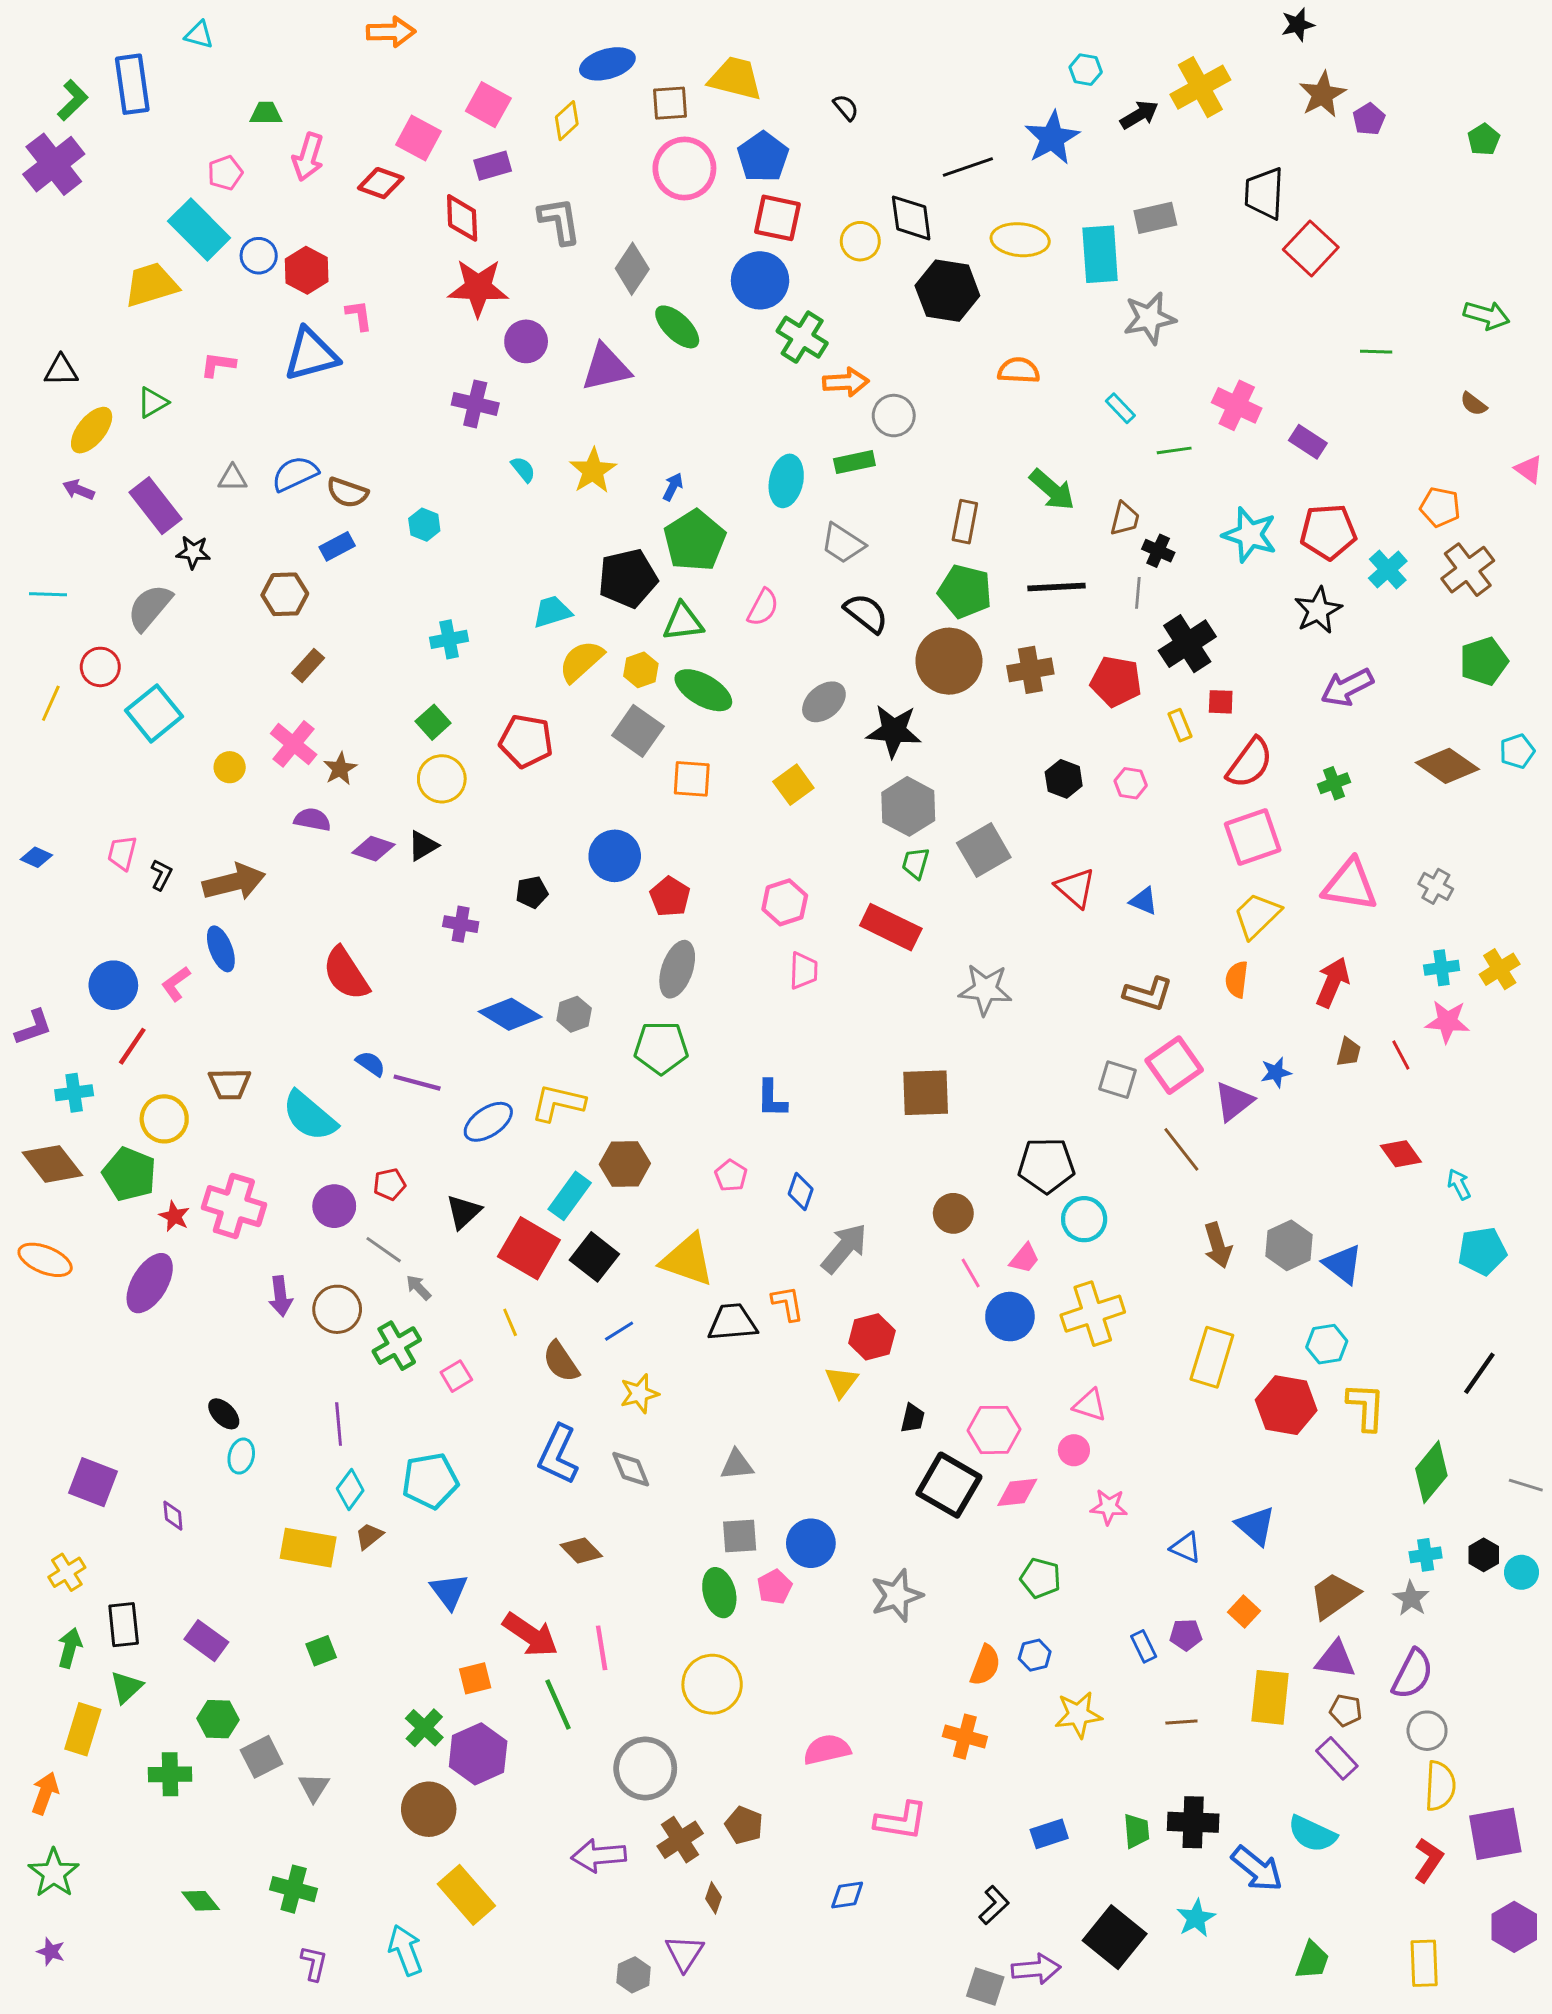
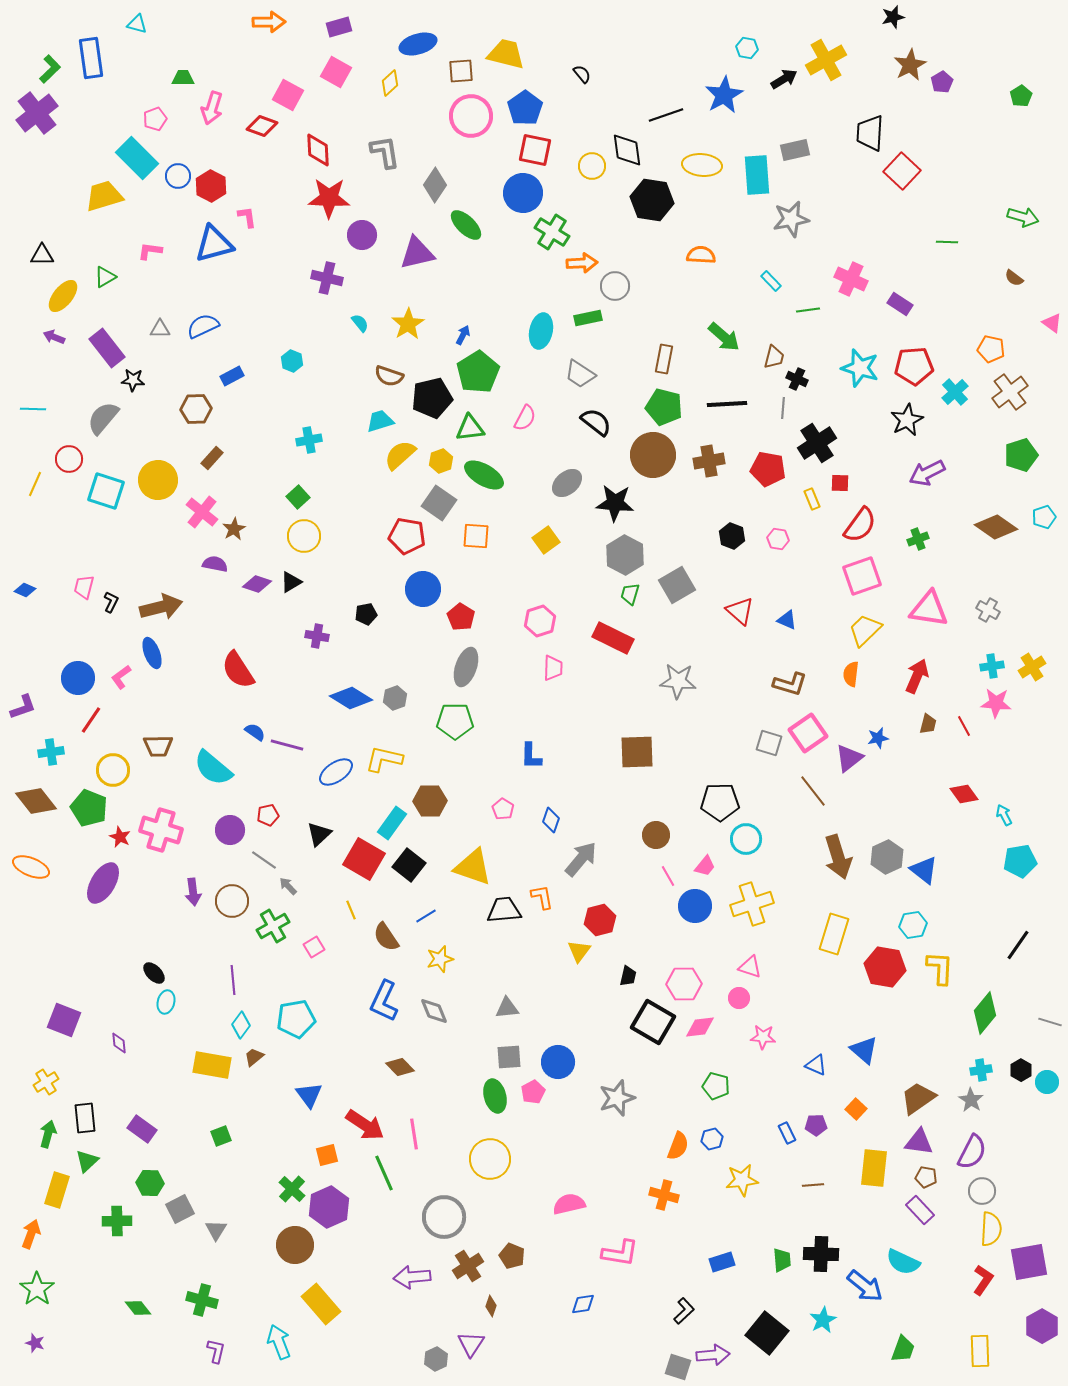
purple rectangle: (493, 166) -> (339, 27), moved
brown semicircle: (347, 493) -> (389, 376), moved
cyan square: (154, 713) -> (106, 491), turned -33
red pentagon: (526, 741) -> (407, 536), moved
yellow circle: (230, 767) -> (158, 480), moved, size x1.8
brown arrow: (1218, 1245) -> (838, 857), size x1.4

